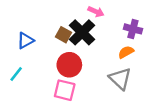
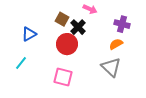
black cross: (82, 32) -> (78, 27), size x0.7
brown square: (64, 35) -> (62, 19), moved
red circle: (69, 65) -> (67, 44), moved

